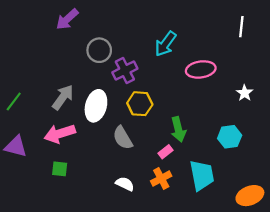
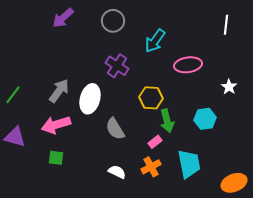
gray circle: (99, 50) -> (113, 21), moved
purple cross: (125, 71) -> (117, 66), turned -30
yellow hexagon: (140, 104) -> (151, 98), moved
cyan hexagon: (230, 137) -> (205, 119), moved

